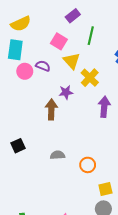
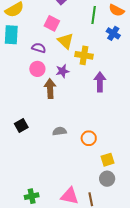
green line: (91, 36) -> (94, 15), moved
pink circle: (25, 71) -> (37, 69), moved
yellow cross: (90, 78) -> (84, 55), turned -30

